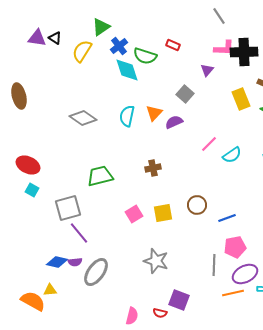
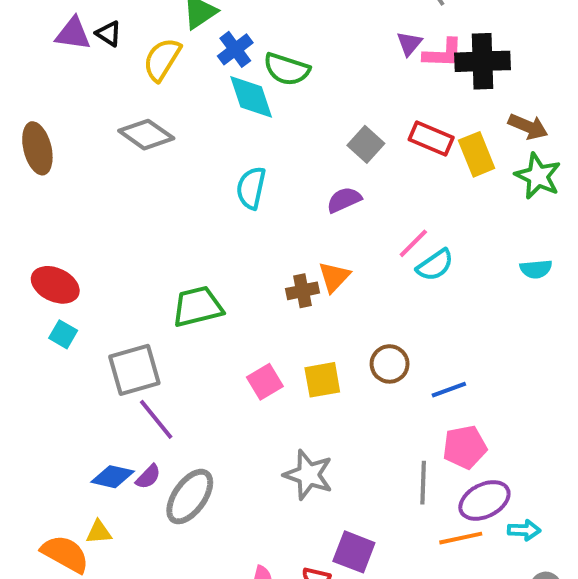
red rectangle: (173, 45) -> (431, 138), moved, size x1.5
purple triangle: (207, 70) -> (409, 44), moved
orange triangle: (154, 113) -> (334, 277), moved
gray diamond: (83, 118) -> (146, 135), moved
cyan semicircle: (232, 155) -> (435, 265), moved
purple semicircle: (75, 262) -> (148, 477), turned -40

